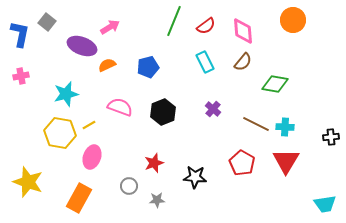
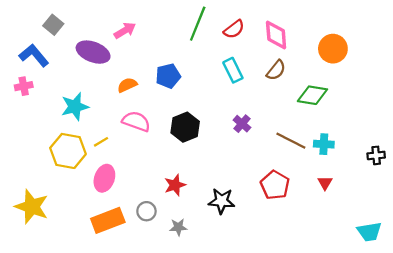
orange circle: (293, 20) -> (333, 49), moved
blue L-shape: (20, 34) -> (34, 55), moved, turned -52
orange semicircle: (107, 65) -> (127, 85), moved
red triangle: (286, 161) -> (325, 183), size x0.5
orange rectangle: (79, 198) -> (108, 220), moved, turned 40

